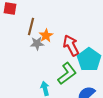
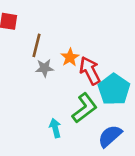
orange star: (46, 36) -> (70, 57), moved

